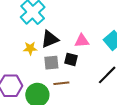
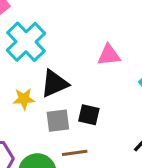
pink triangle: (82, 41) -> (109, 55), moved

